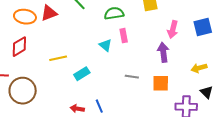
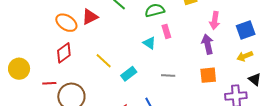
orange ellipse: (25, 17) -> (66, 23), turned 30
blue square: (203, 27) -> (246, 30), moved
yellow line: (58, 58) -> (104, 61), turned 60
gray line: (132, 77) -> (168, 75), moved

